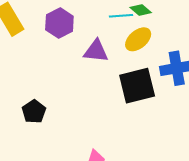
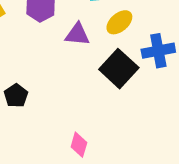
black square: (137, 86) -> (119, 69), turned -33

